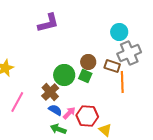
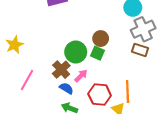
brown rectangle: (112, 66) -> (140, 50), moved
orange line: (122, 82) -> (128, 91), moved
pink arrow: (69, 113) -> (81, 76), moved

